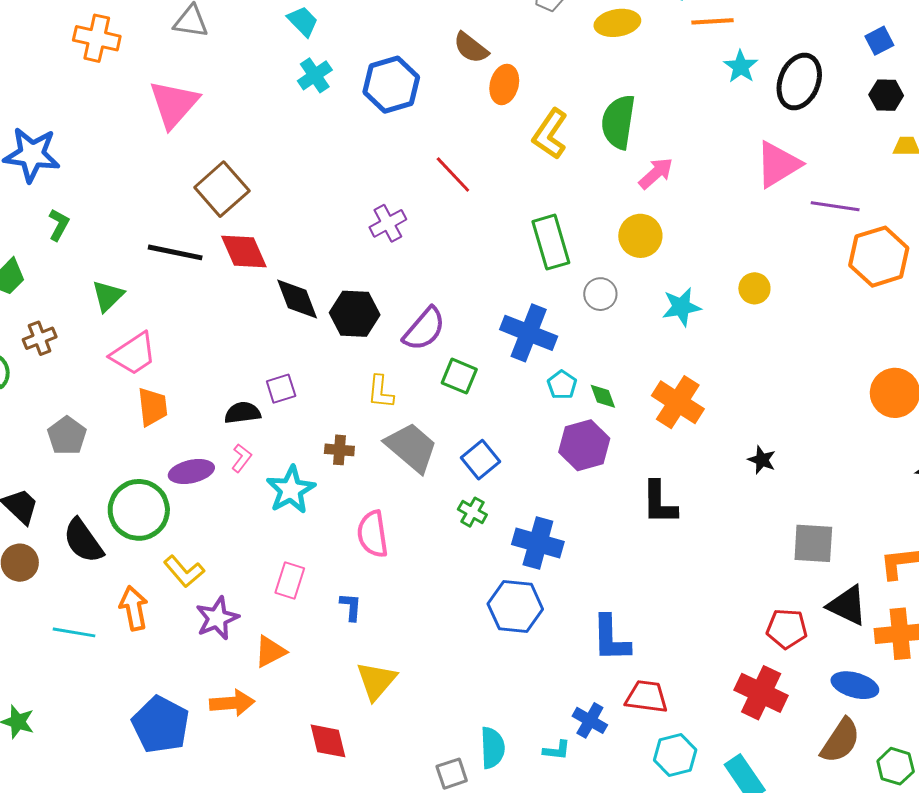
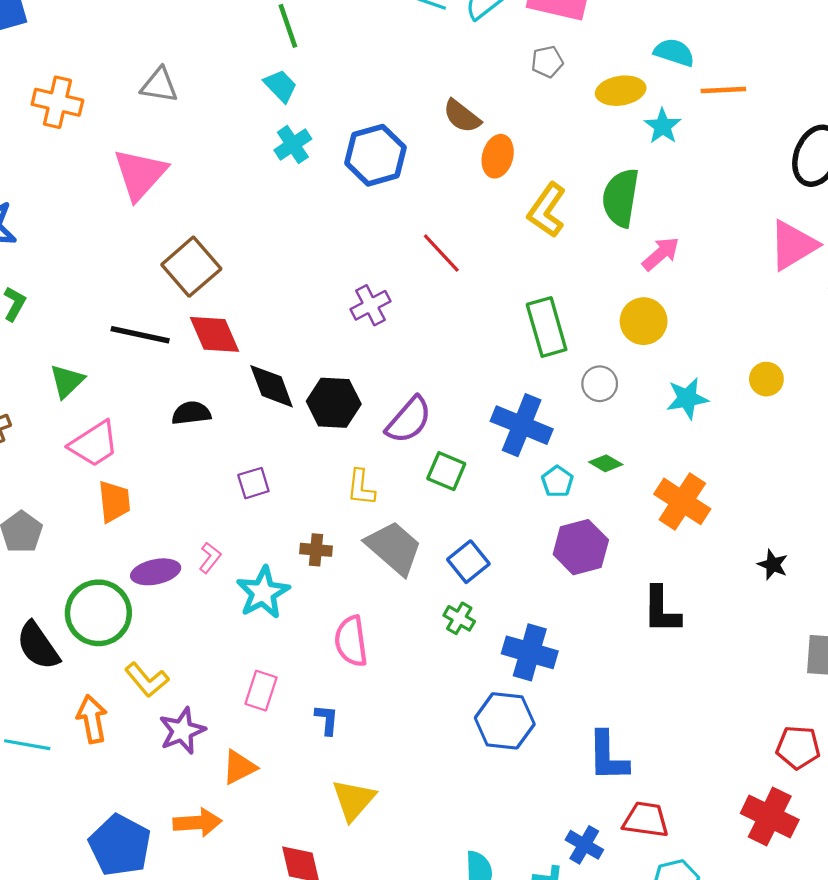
cyan star: (741, 67) -> (663, 126), moved
green diamond: (603, 396) -> (606, 463), moved, turned -40
black semicircle: (243, 413) -> (191, 413), moved

